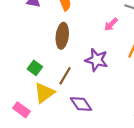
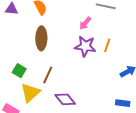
purple star: (97, 60) -> (85, 46), moved

